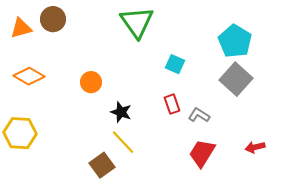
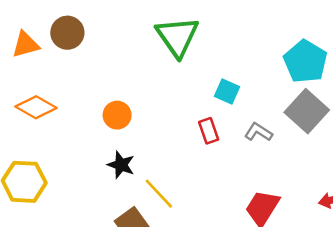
red rectangle: (172, 104) -> (209, 131), moved
black star: (121, 112) -> (121, 165), moved
gray L-shape: (199, 115) -> (258, 132), moved

